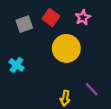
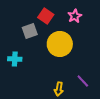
gray square: (24, 24) -> (30, 31), moved
cyan cross: (17, 65) -> (15, 59), turned -32

